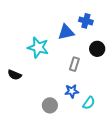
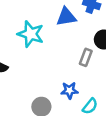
gray rectangle: (74, 64) -> (86, 57), moved

